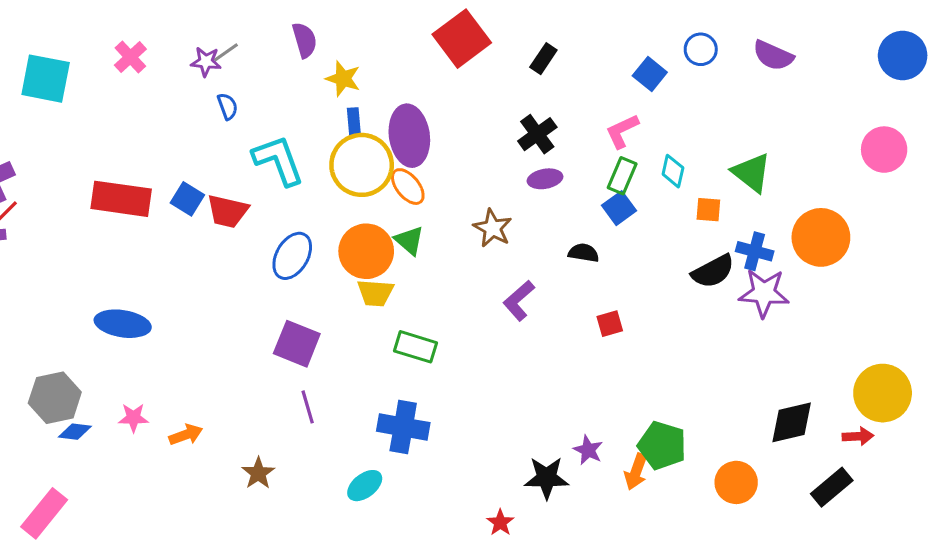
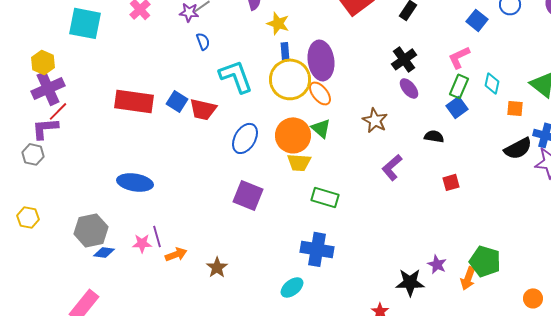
purple ellipse: (545, 179) -> (409, 88), turned 60
purple line: (308, 407) -> (157, 236), moved
brown star: (258, 473) -> (217, 267), moved
orange circle: (736, 482) -> (533, 298), moved, size x0.7

